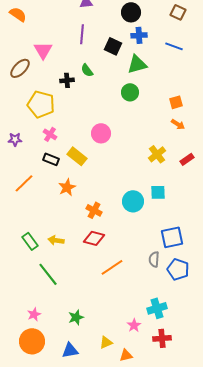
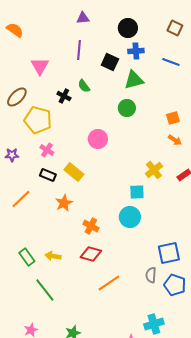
brown ellipse: (20, 68) -> (17, 97), moved
black cross: (67, 80) -> (64, 96), turned 32
pink circle: (101, 133) -> (98, 139), moved
cyan square: (158, 192) -> (137, 192), moved

